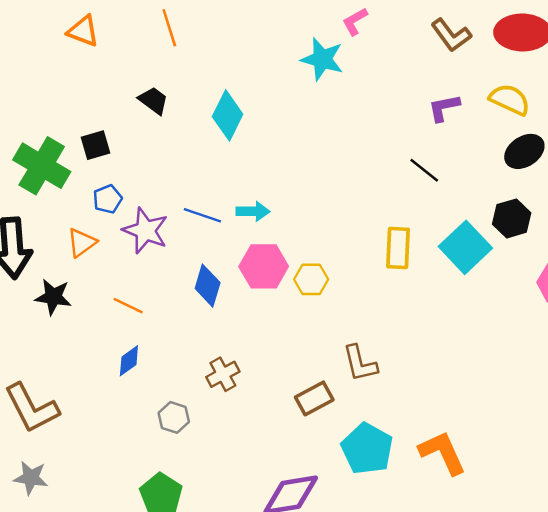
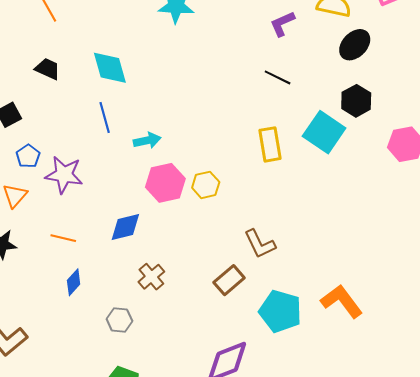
cyan diamond: (228, 115) -> (110, 68), turned -30
blue line: (202, 215) -> (105, 117), moved, turned 68
blue diamond: (208, 286) -> (125, 227), moved, turned 72

